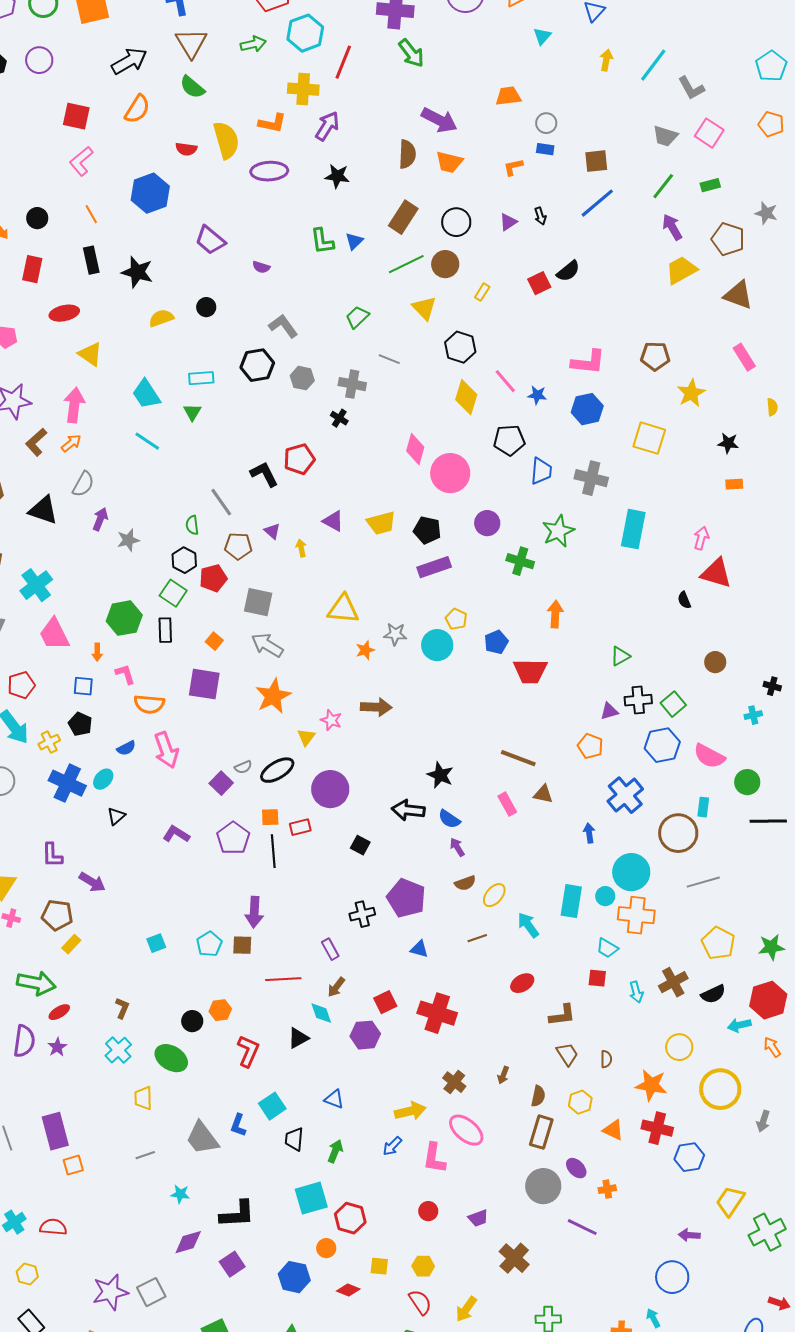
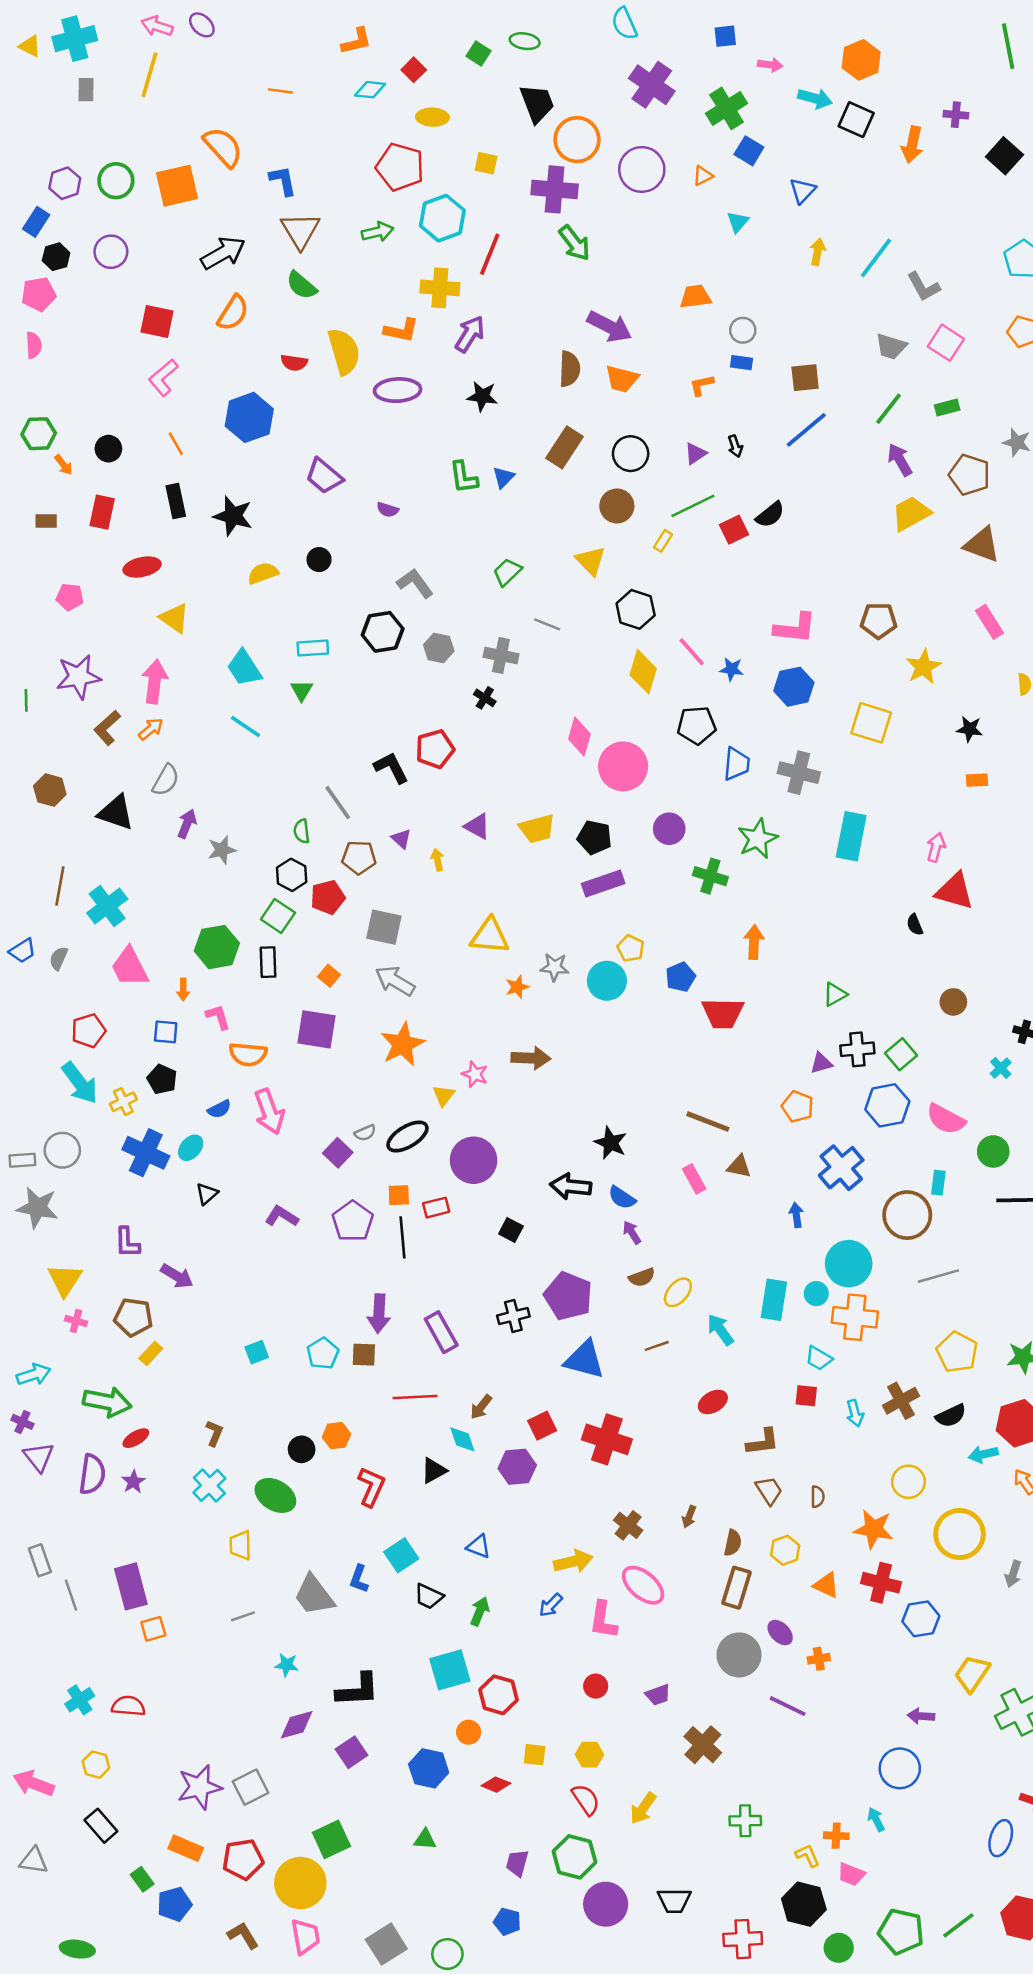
green line: (406, 264) -> (693, 506), moved
cyan cross: (753, 715) -> (1001, 1068), turned -30
purple rectangle: (330, 949) -> (441, 1332), moved, size x1.5
blue triangle: (419, 949) -> (584, 1360), size x1.8
black trapezoid: (294, 1139) -> (429, 1596), turned -70

